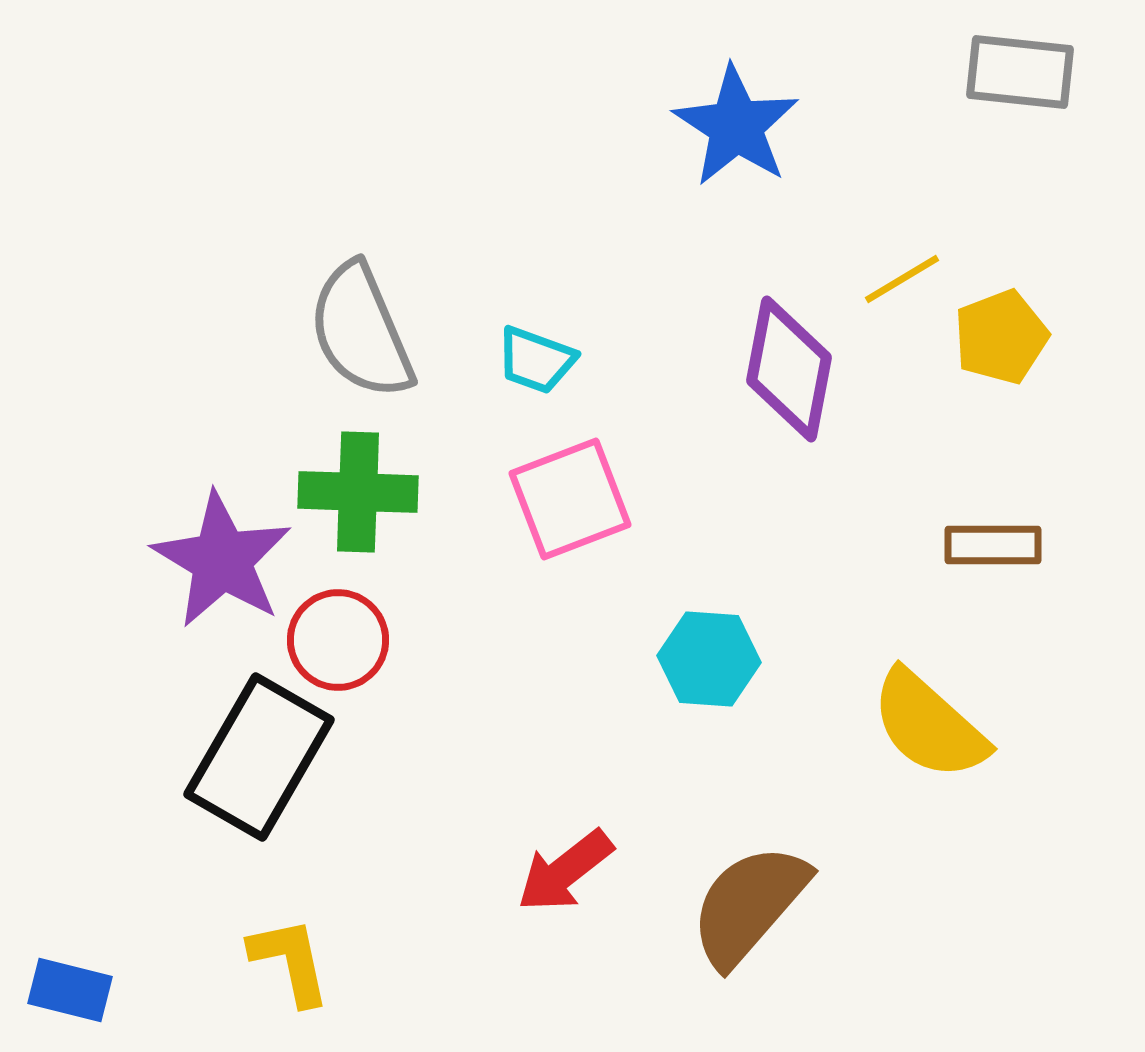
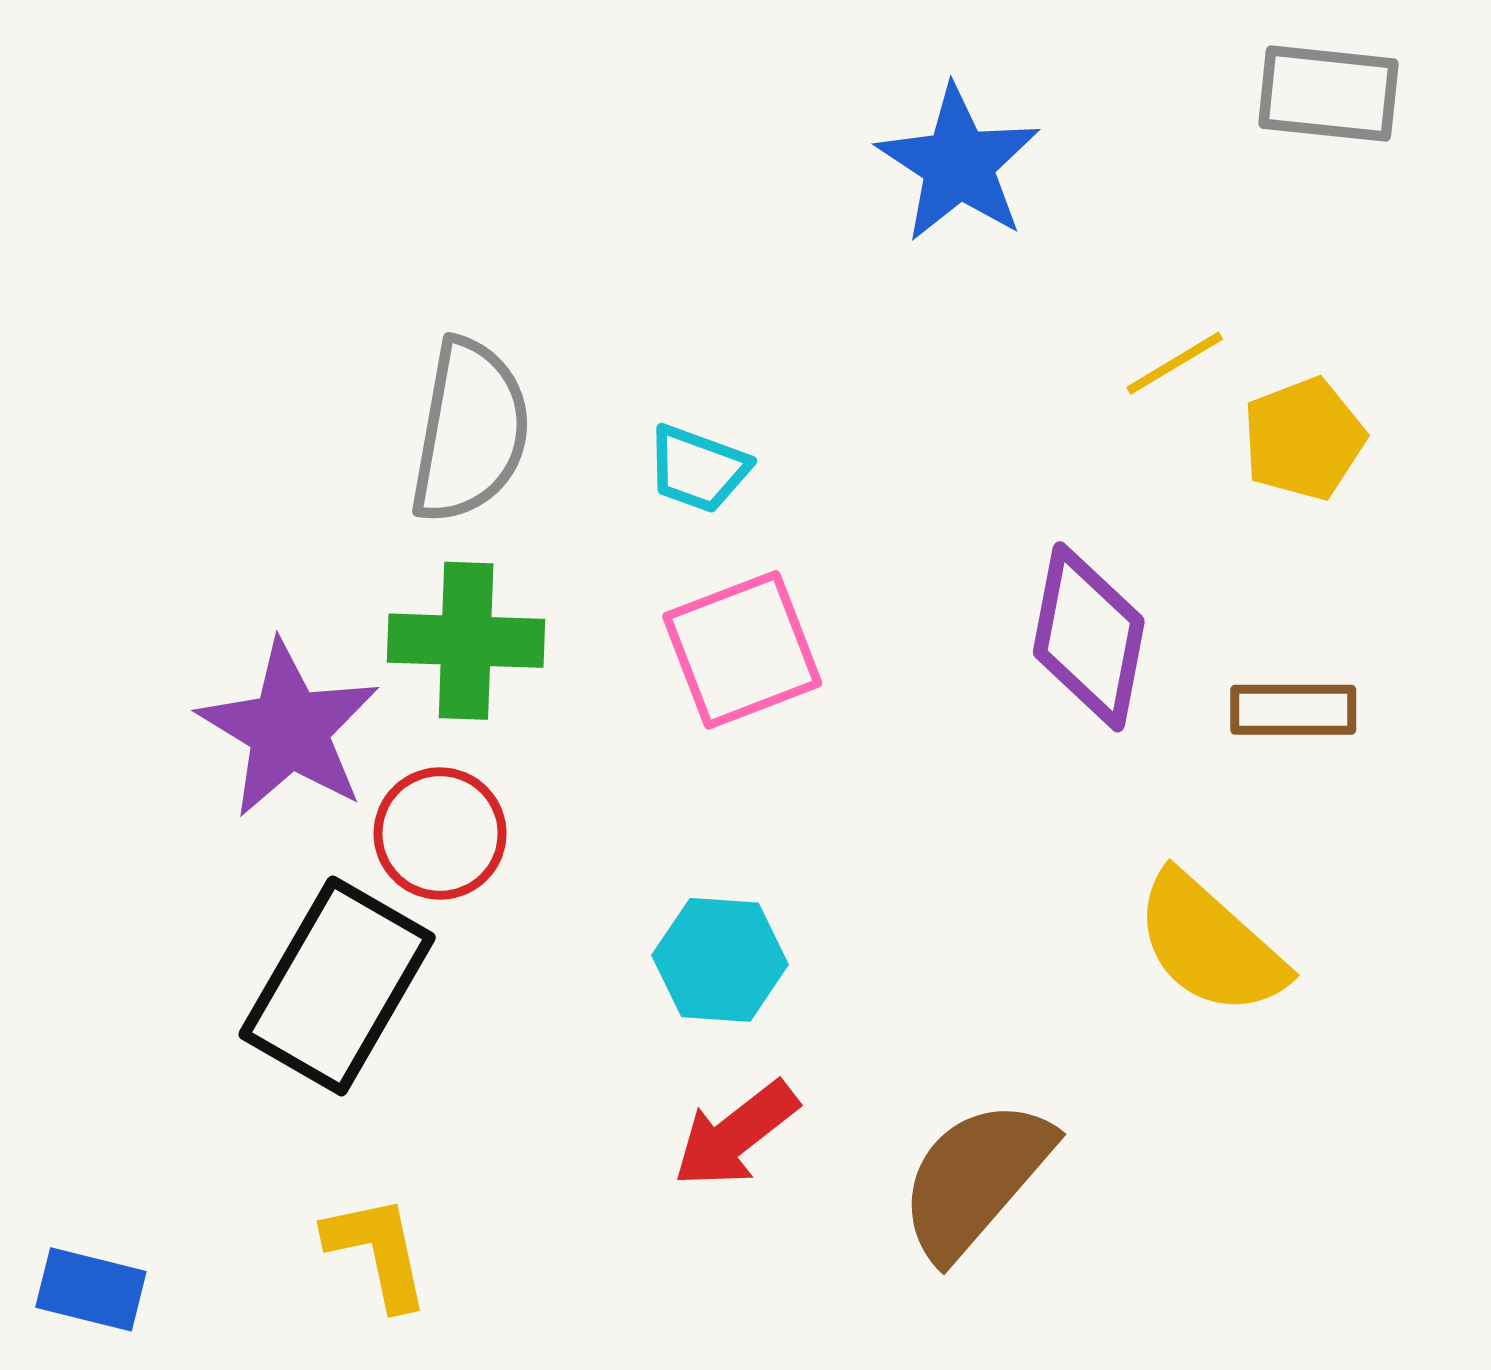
gray semicircle: (361, 331) -> (470, 431), turned -147
purple diamond: (789, 369) -> (1089, 637), moved
cyan hexagon: (709, 659) -> (720, 960), moved

